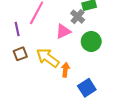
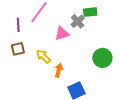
green circle: (91, 41) -> (102, 58), moved
yellow arrow: (48, 58) -> (43, 56), size x0.7

